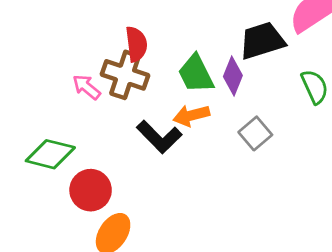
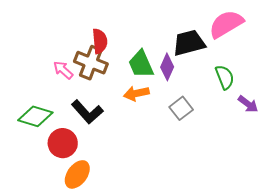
black L-shape: (159, 137) -> (87, 112), moved

